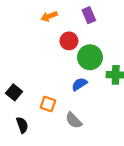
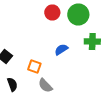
green circle: (90, 57) -> (78, 14), moved
gray semicircle: (74, 120) -> (45, 86), moved

